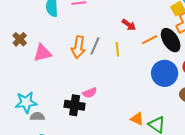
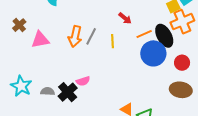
blue circle: (165, 73) -> (153, 53), moved
cyan star: (26, 102) -> (21, 86), turned 30
black cross: (75, 105) -> (68, 92), turned 36
gray semicircle: (37, 116) -> (48, 91), moved

